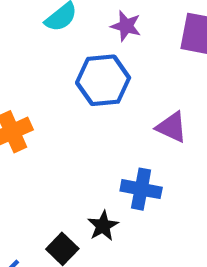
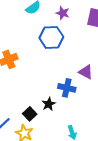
purple triangle: (172, 127) -> (86, 72), moved

